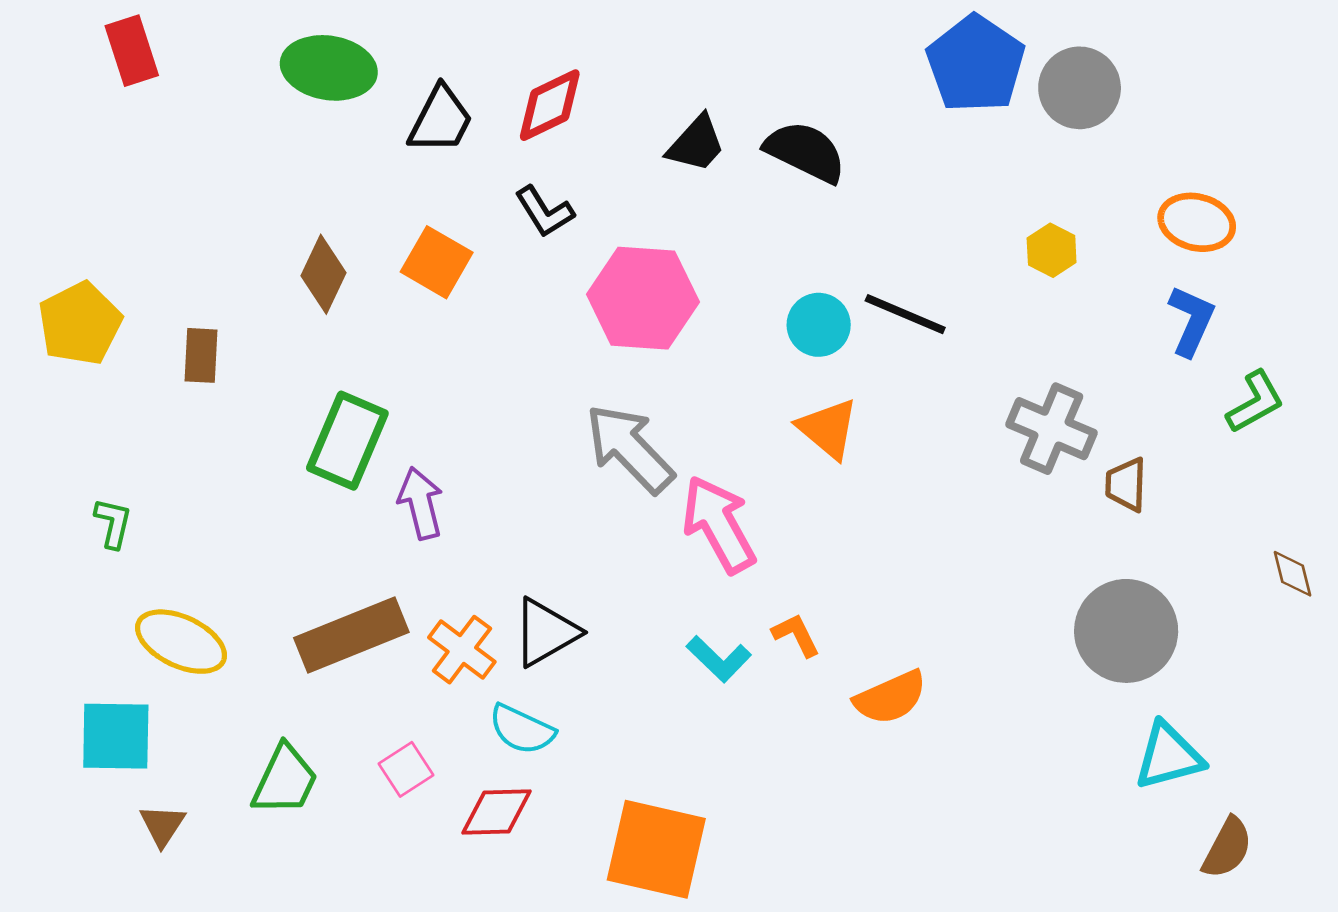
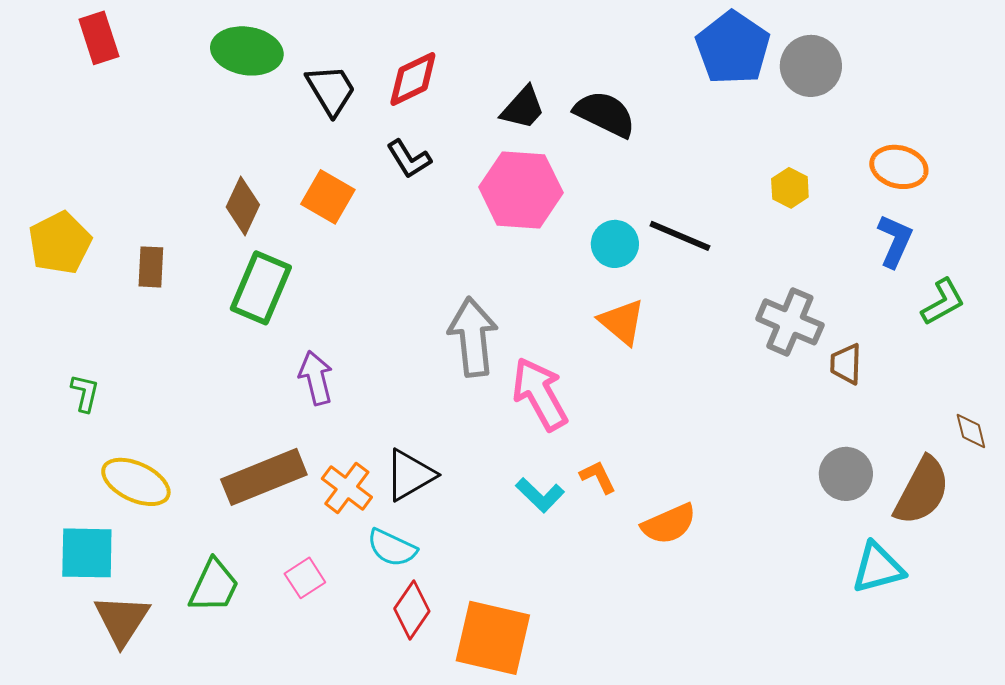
black trapezoid: (441, 120) -> (331, 90), turned -58
pink hexagon: (643, 298) -> (521, 190), moved
green rectangle: (347, 441) -> (261, 288), moved
gray arrow: (630, 449) -> (473, 337), turned 38
gray circle: (1126, 631) -> (846, 474), size x0.7
red diamond: (497, 812) -> (412, 610), moved, turned -54
brown triangle: (162, 825) -> (122, 620), size x1.6
brown semicircle: (1227, 848) -> (922, 491), moved, size x1.5

